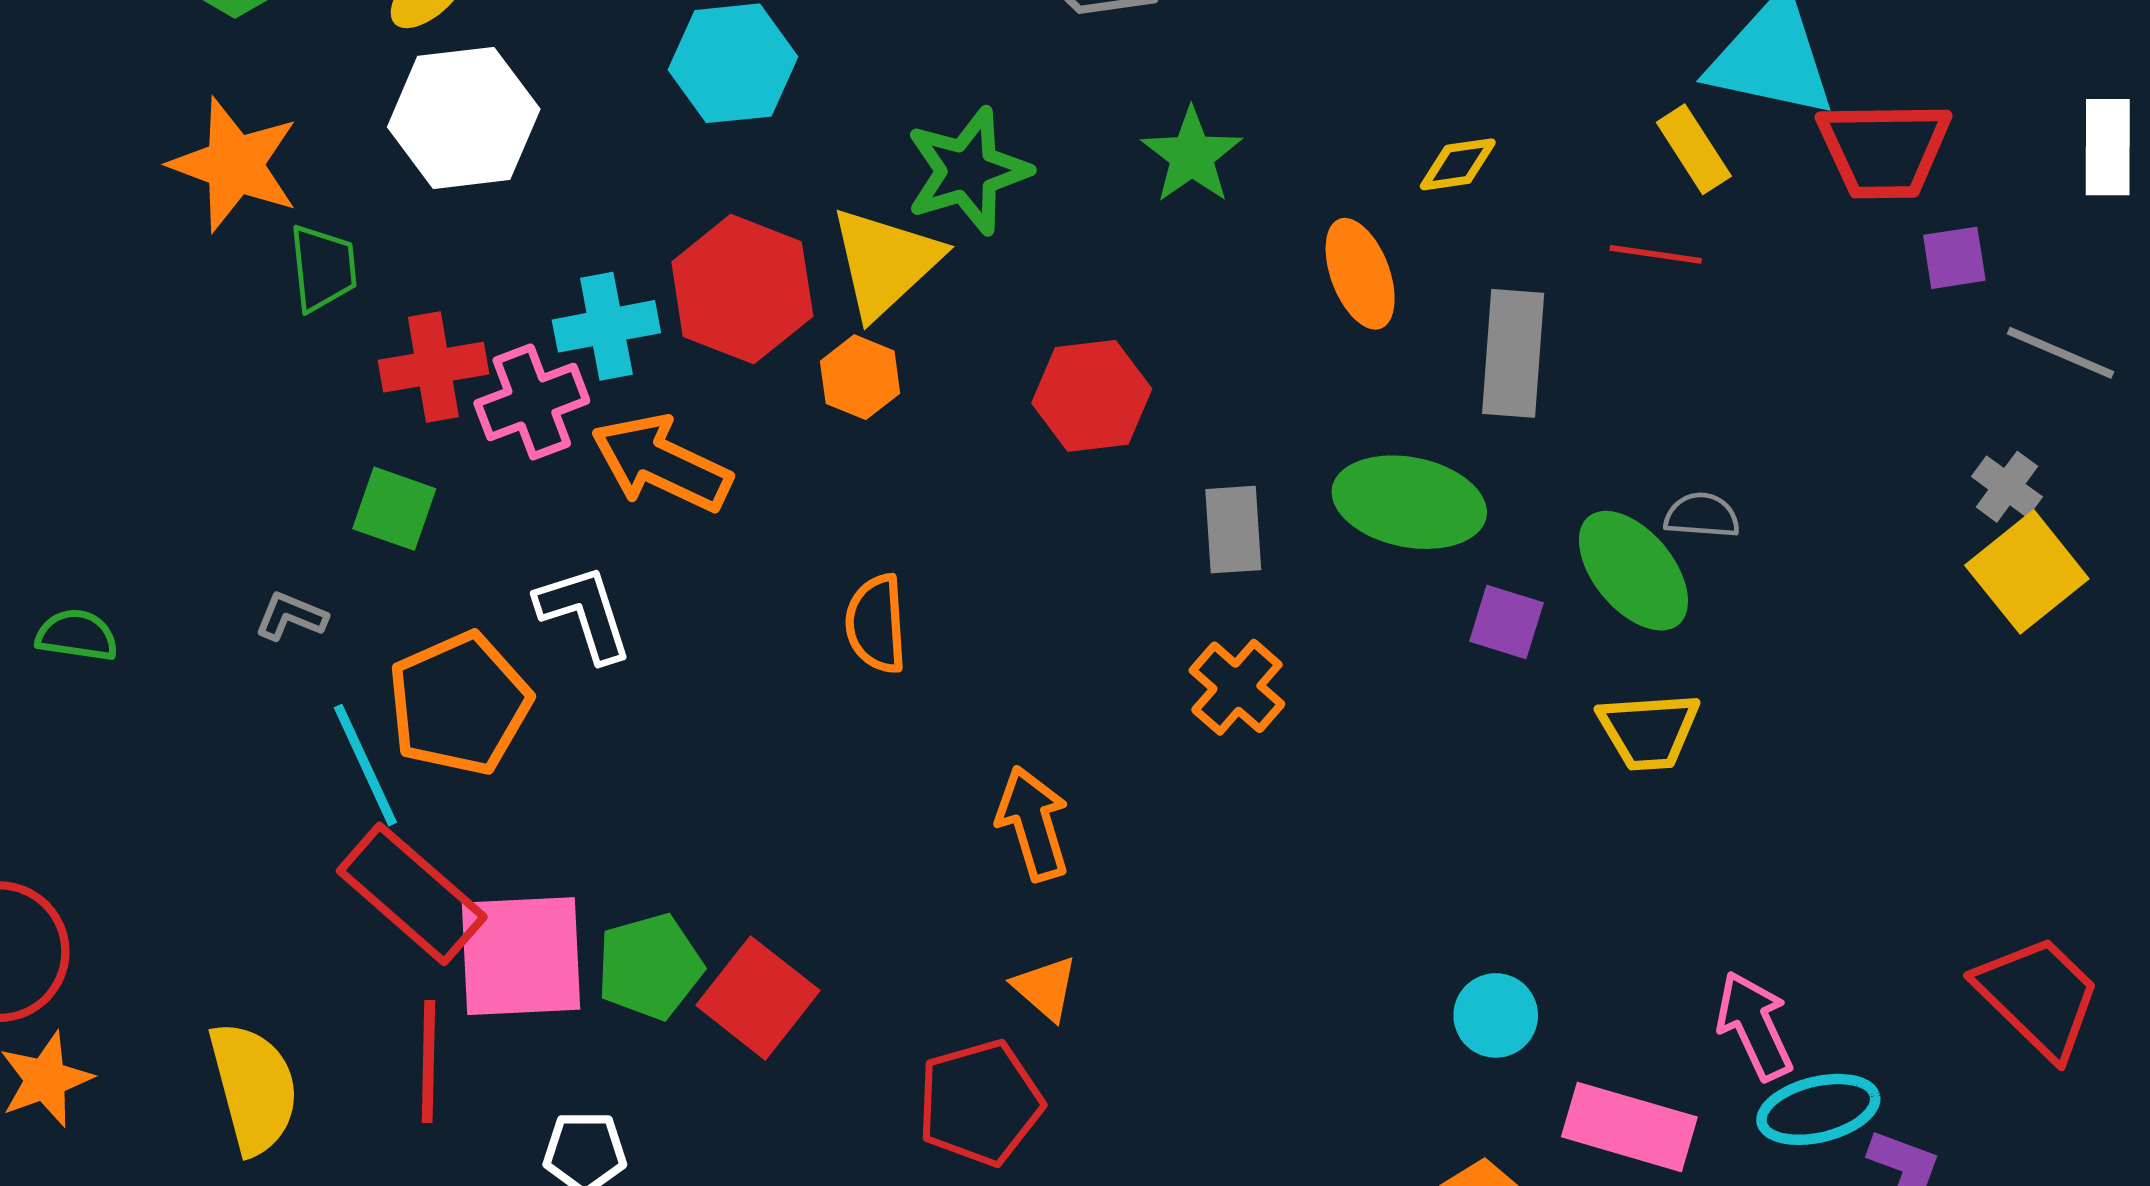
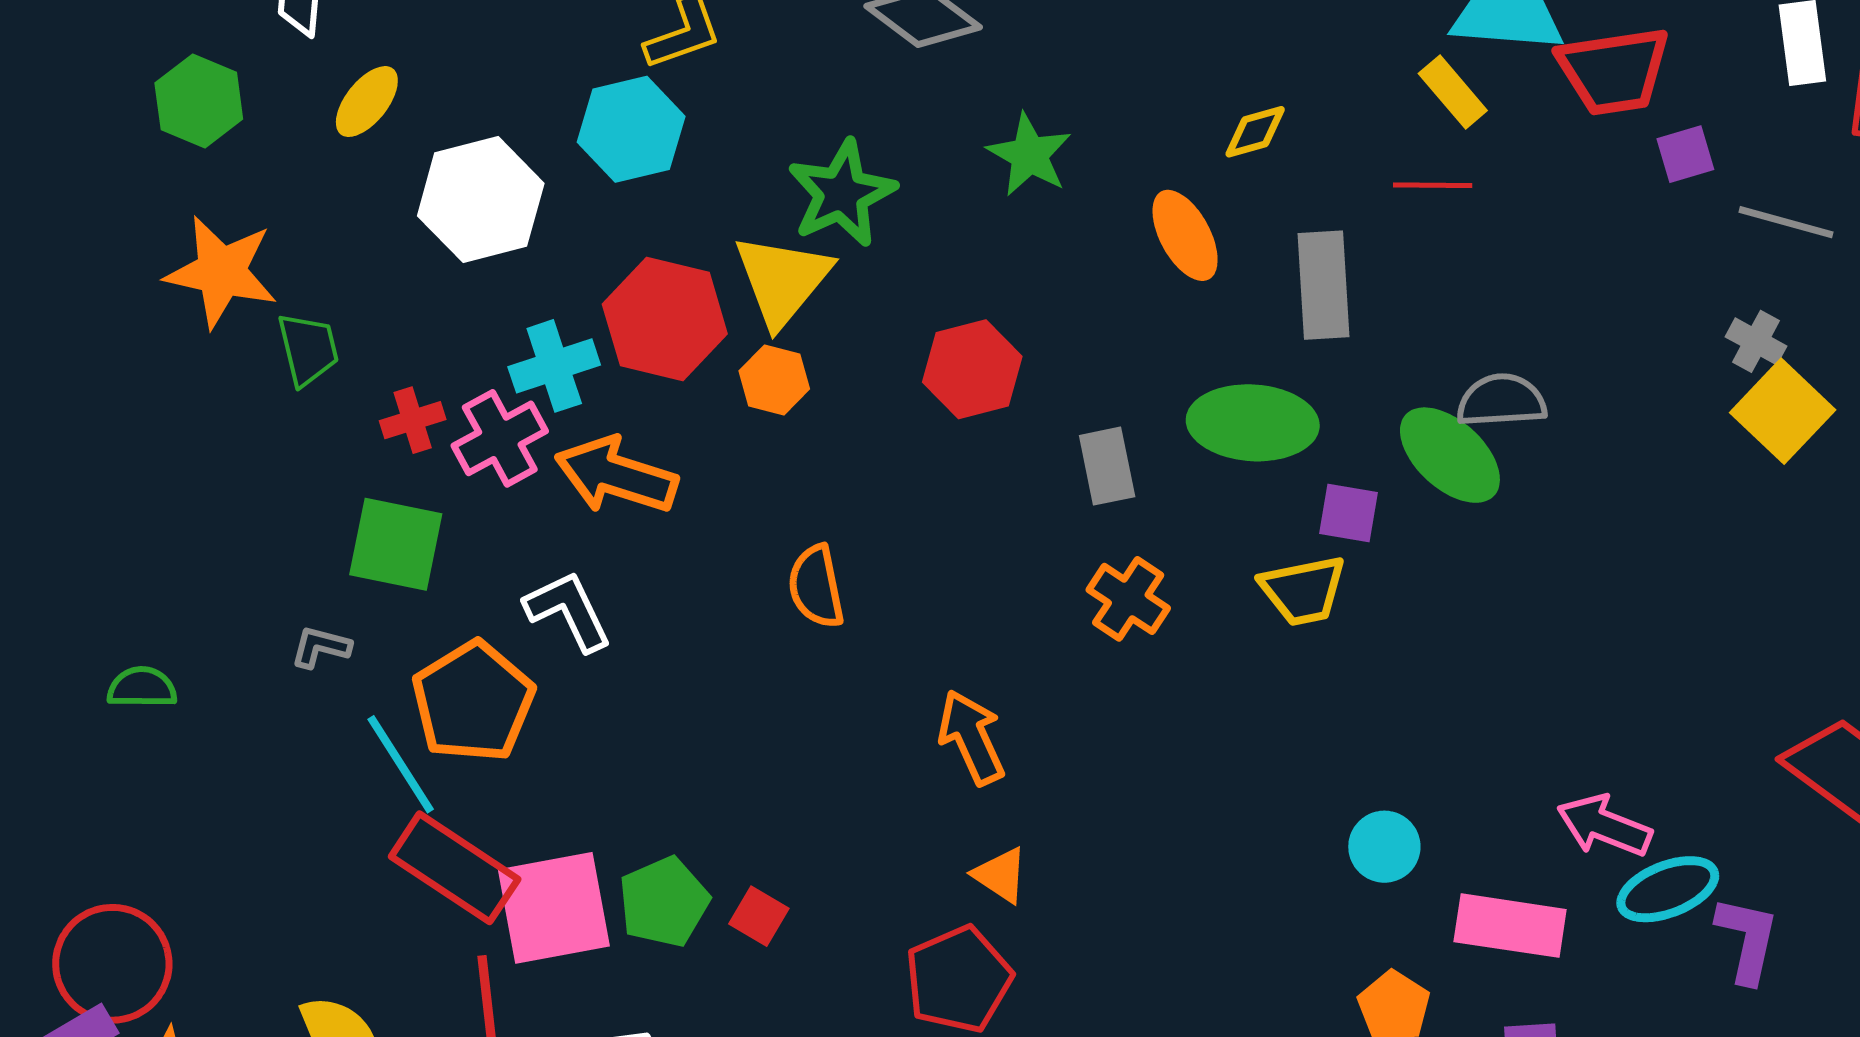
white hexagon: (464, 118) -> (481, 200), moved
red cross: (433, 367) -> (413, 420), size x0.7
green square: (394, 509) -> (396, 544), size x1.4
gray semicircle: (1702, 515) -> (1502, 401), size x1.4
yellow trapezoid: (1649, 731) -> (1303, 590), moved
red square: (758, 998) -> (759, 916), size x0.6
pink arrow: (1754, 1026) -> (1604, 826), turned -36

